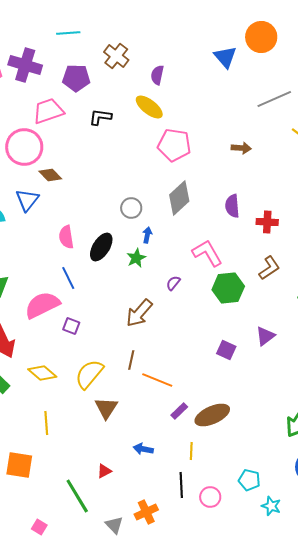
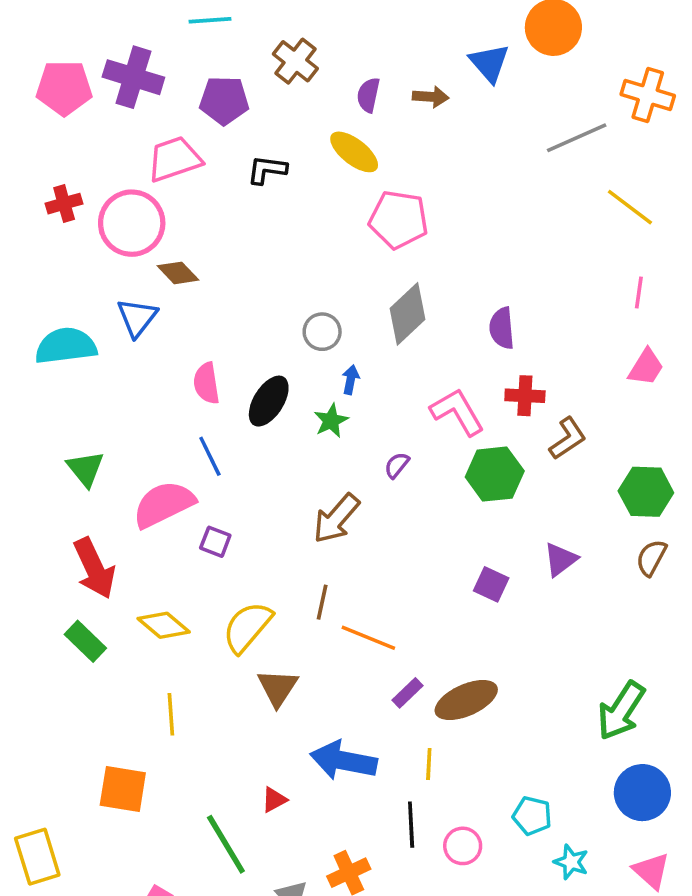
brown arrow: (241, 148) -> (431, 97), moved
red cross: (267, 222) -> (525, 396), moved
blue arrow: (143, 449) -> (343, 761), size x1.8

